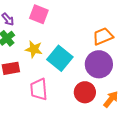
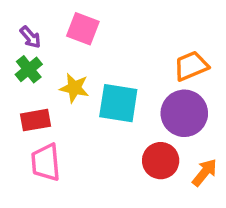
cyan square: (60, 58) -> (118, 103), turned -30
pink trapezoid: (39, 89) -> (46, 162), moved

